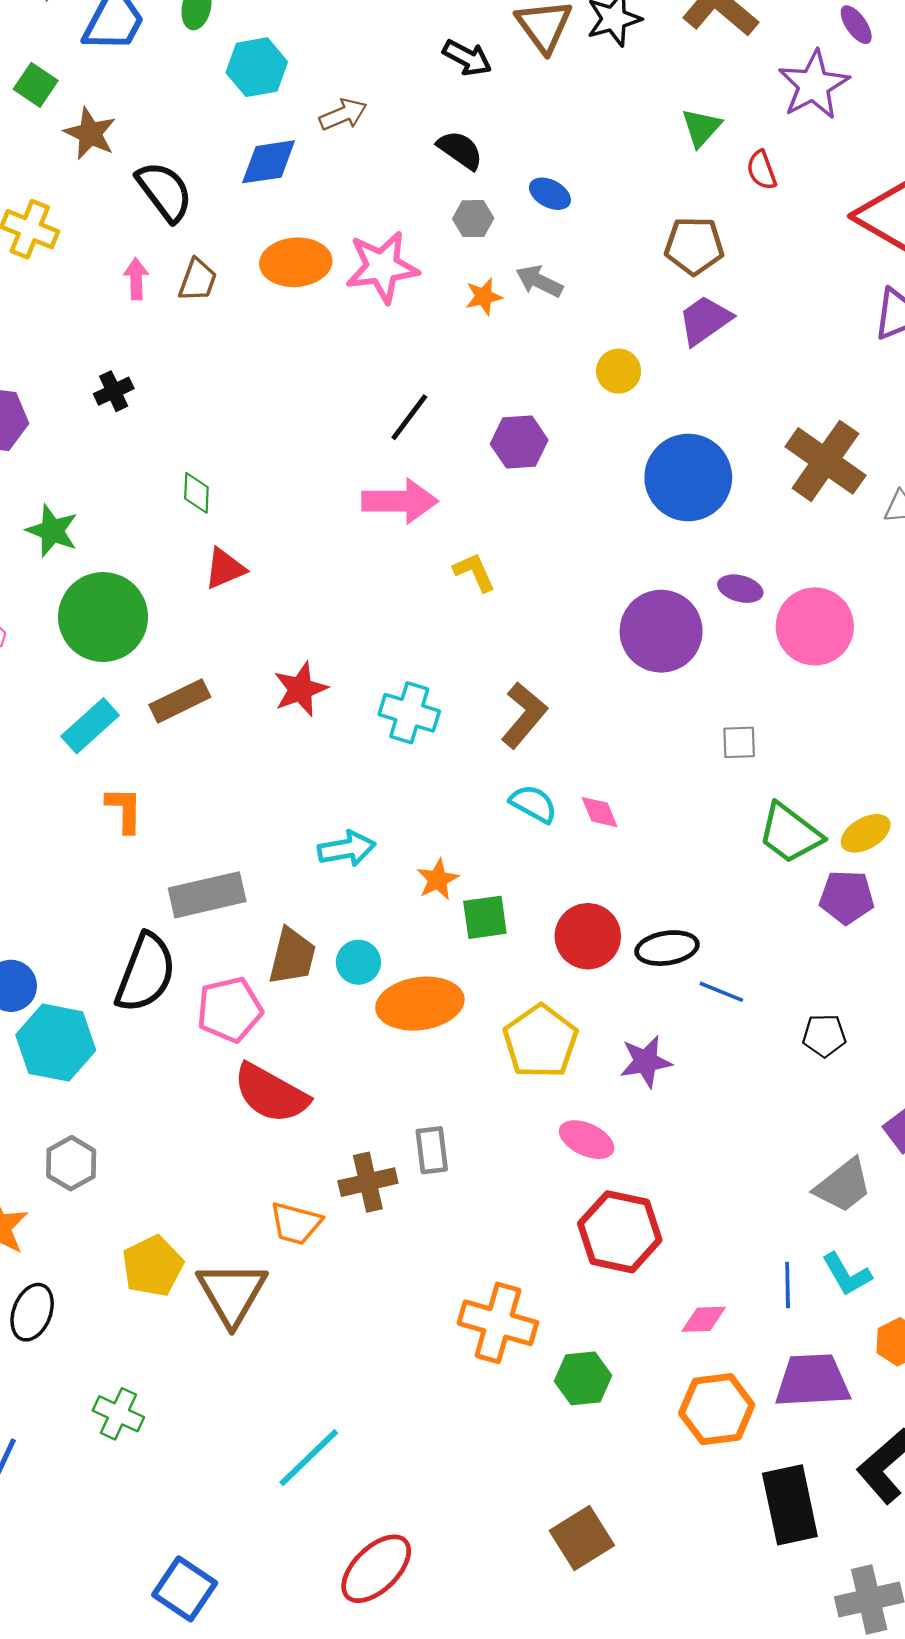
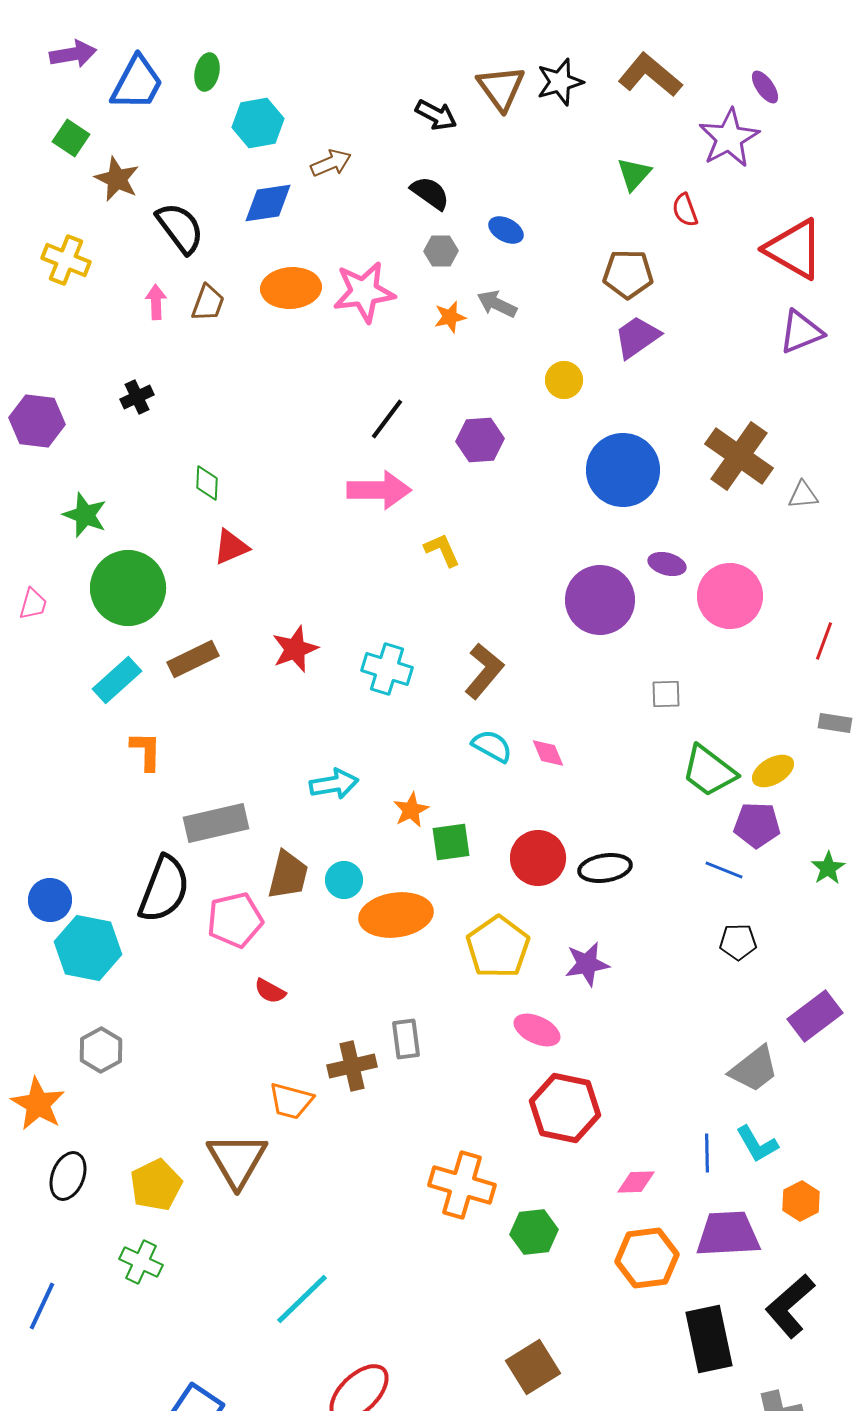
blue line: (721, 992) -> (724, 870), moved
red semicircle: (271, 1093) -> (270, 991), size x0.5
yellow pentagon: (153, 1266) -> (156, 1185), moved

